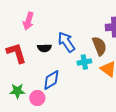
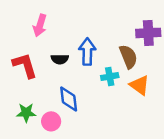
blue arrow: (66, 42) -> (87, 52), turned 35
blue diamond: (51, 80) -> (69, 99), turned -65

